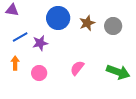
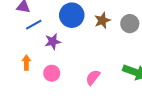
blue line: (20, 37) -> (34, 25), moved
pink semicircle: (77, 68) -> (93, 77), moved

